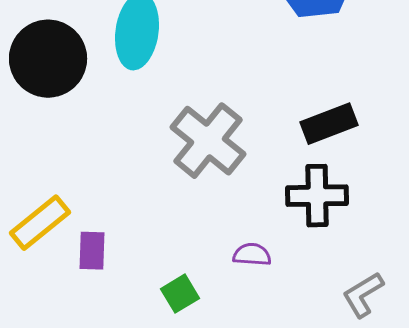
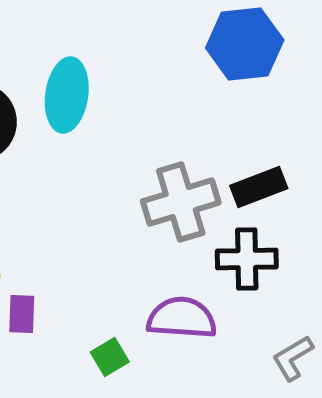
gray cross: (208, 141) -> (181, 202), moved, turned 34
purple semicircle: (252, 255) -> (182, 318), size x1.8

